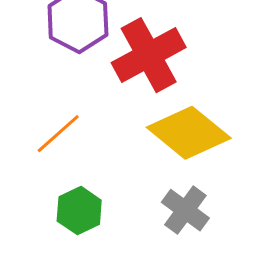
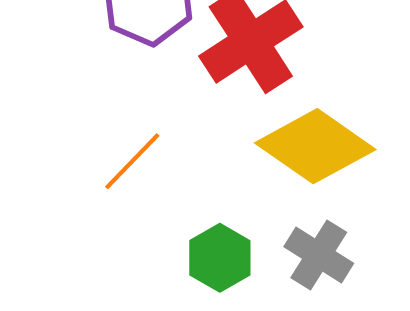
green hexagon: (79, 211) -> (220, 258), moved

